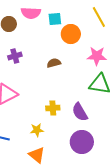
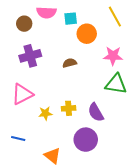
purple cross: (15, 56) -> (30, 56), size x1.5
yellow star: (37, 130) -> (45, 113), moved
purple circle: (82, 142) -> (86, 140), moved

